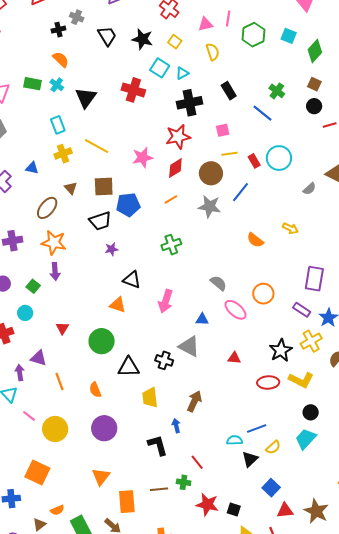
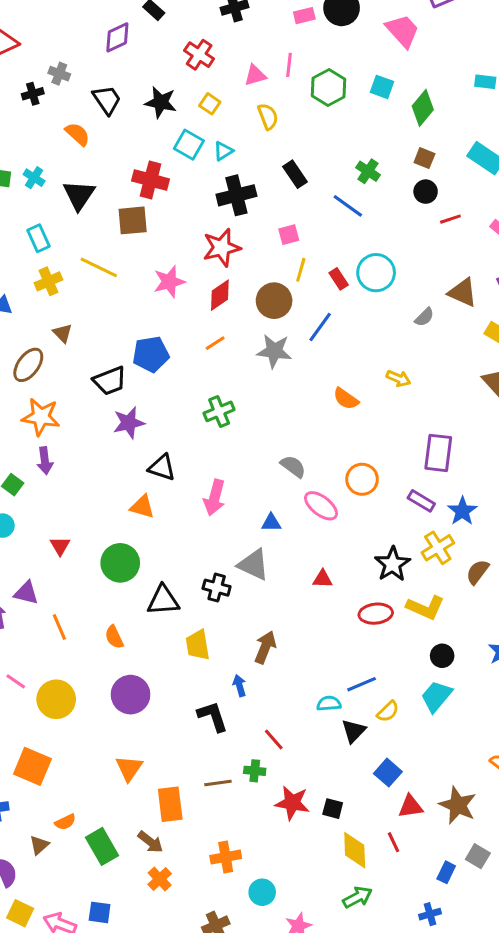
orange semicircle: (61, 59) -> (78, 134), moved
yellow line: (230, 154) -> (301, 270), turned -63
brown square: (104, 187) -> (133, 220), moved
purple star: (111, 249) -> (129, 423), size x1.5

